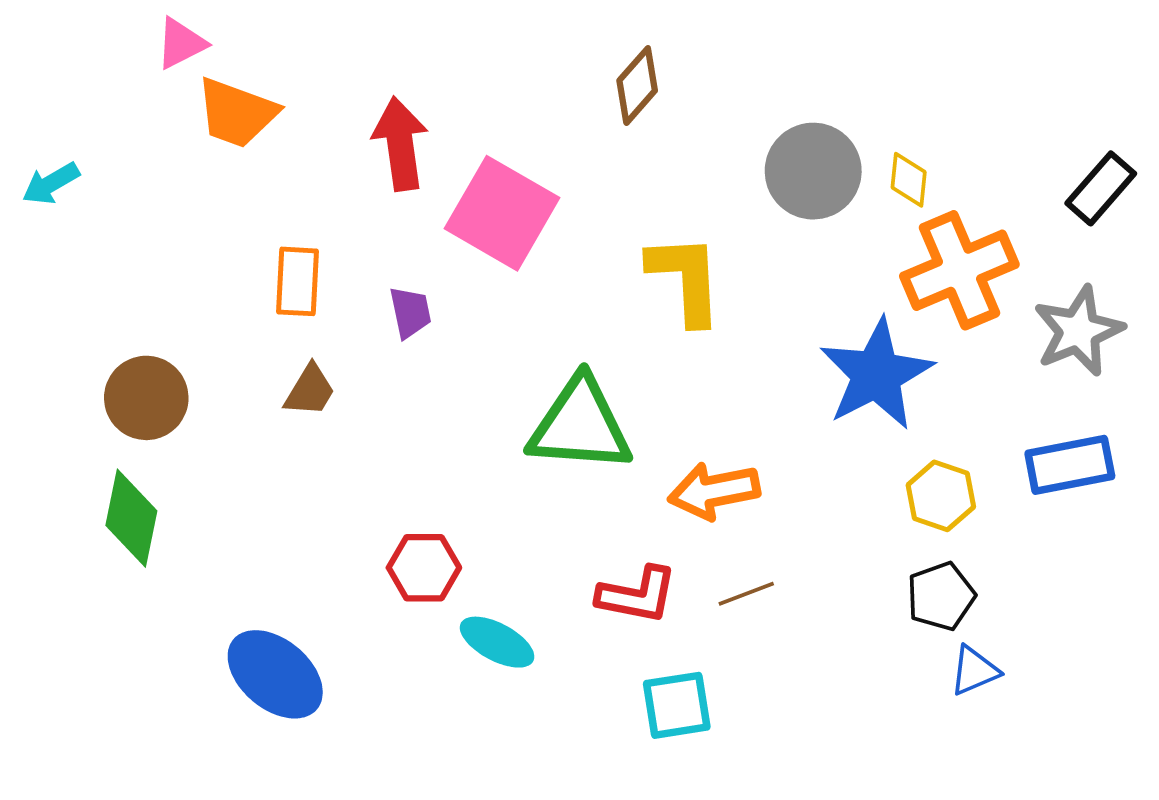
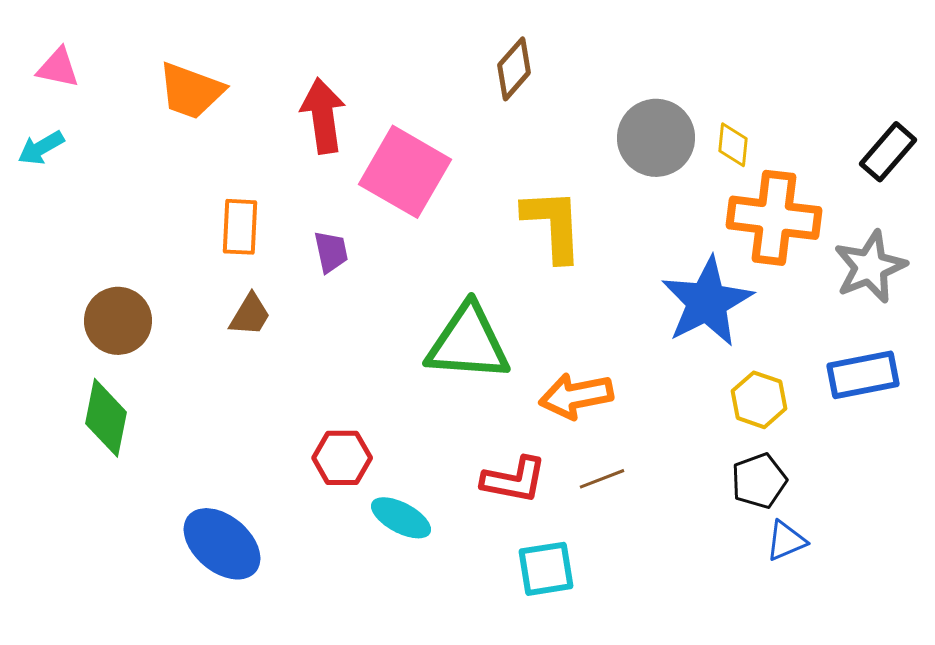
pink triangle: (181, 43) -> (58, 68), moved, turned 39
orange cross: (959, 270) -> (774, 218), turned 30

